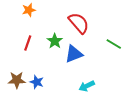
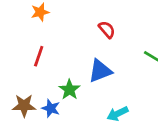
red semicircle: (79, 23) -> (107, 30), size x0.6
green star: (55, 41) -> (69, 90), moved

